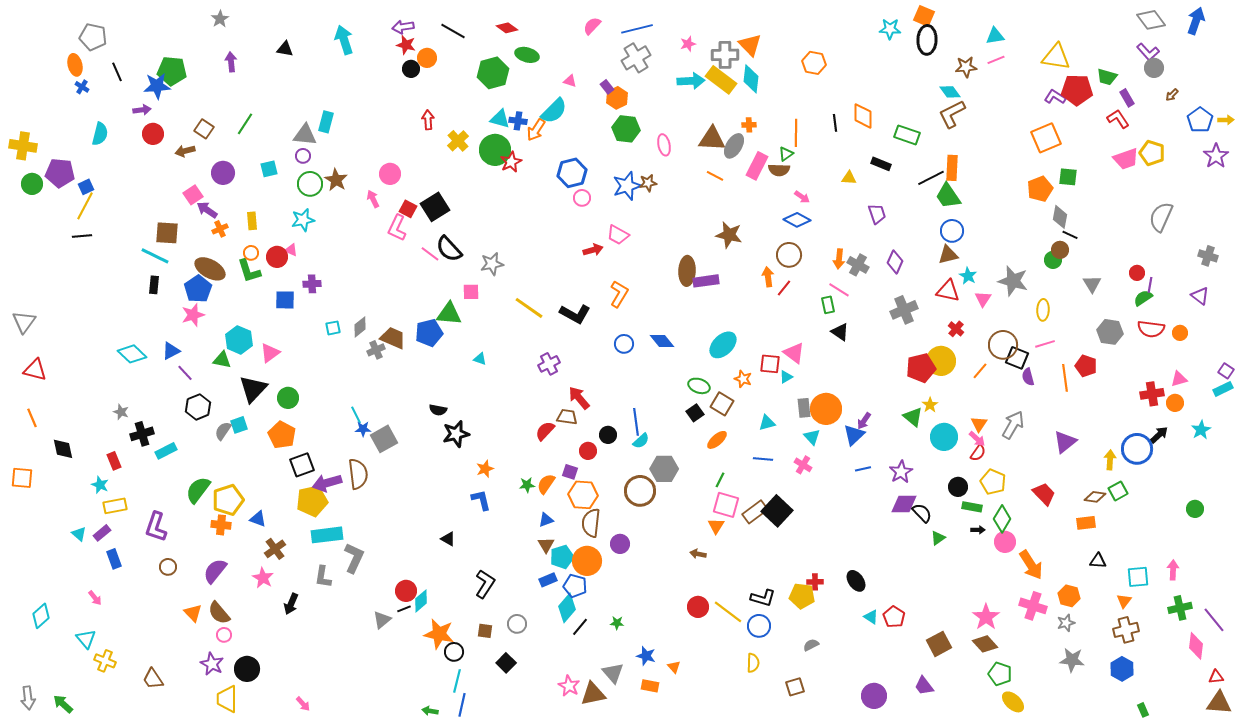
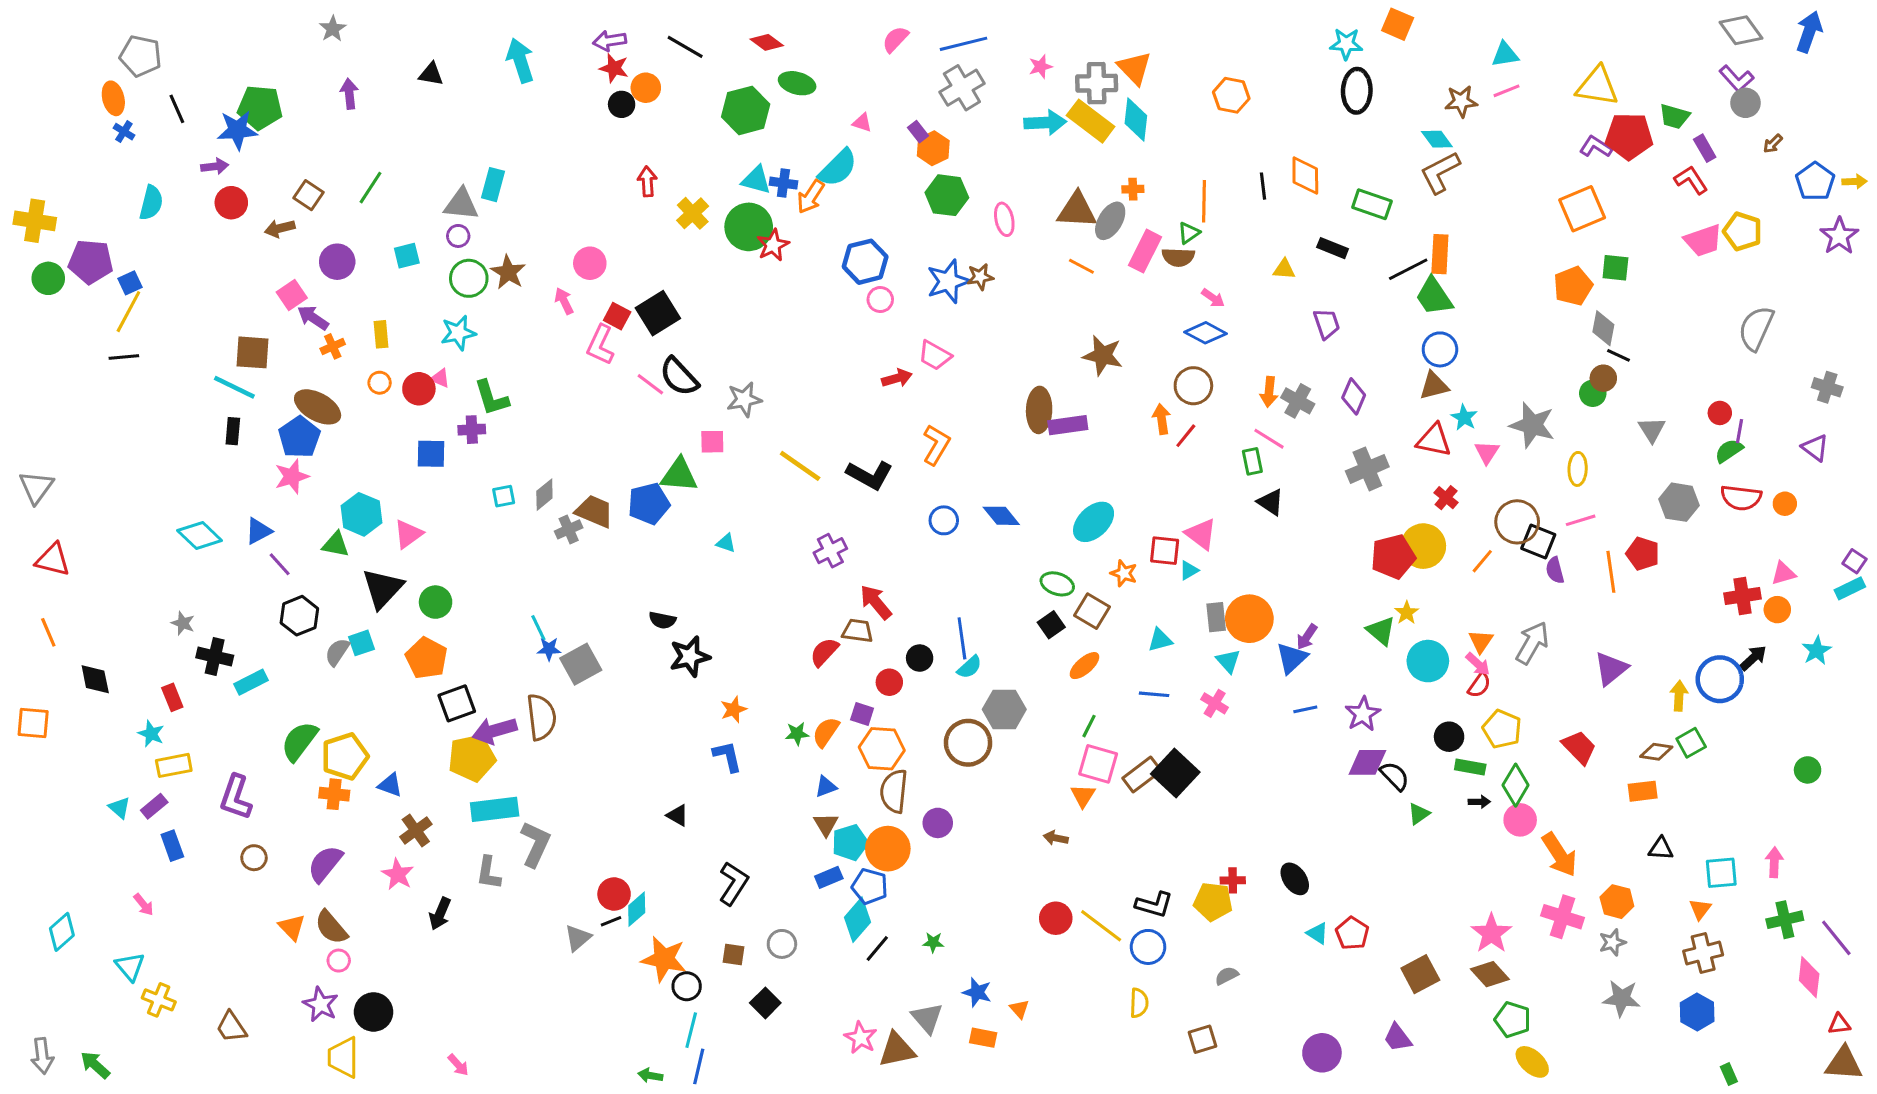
black ellipse: (927, 40) -> (1357, 91), moved
green L-shape: (249, 271) -> (491, 398), moved
black cross: (142, 434) -> (215, 657), turned 30

